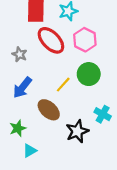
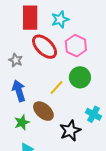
blue arrow: (22, 88) -> (19, 91), turned 125
green star: (18, 128) -> (22, 122), moved

